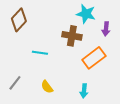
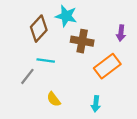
cyan star: (86, 14) -> (66, 16), moved
brown diamond: (19, 20) -> (39, 29), moved
gray line: (15, 83) -> (27, 76), moved

